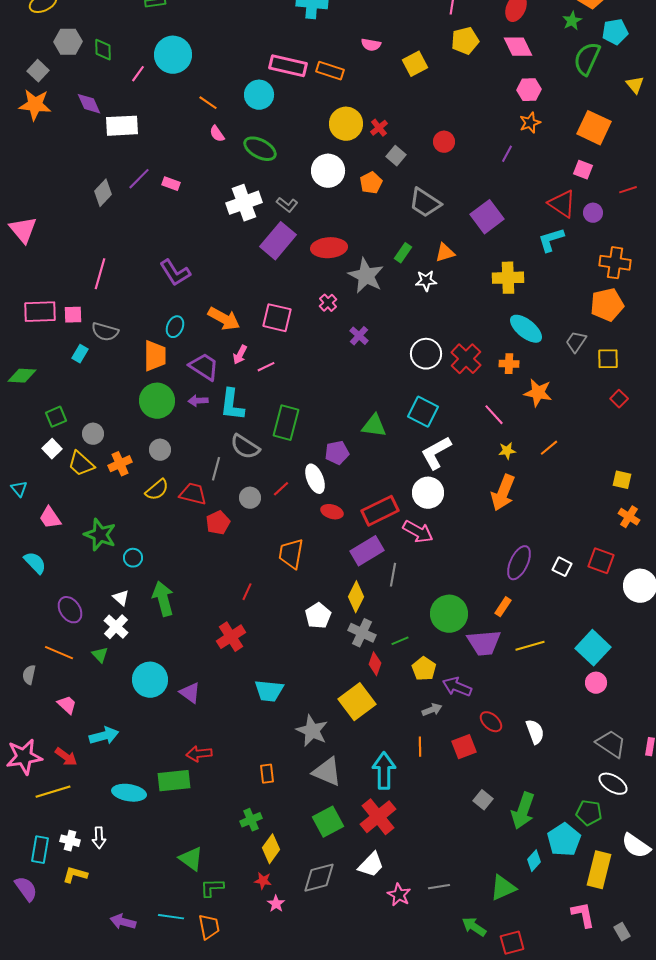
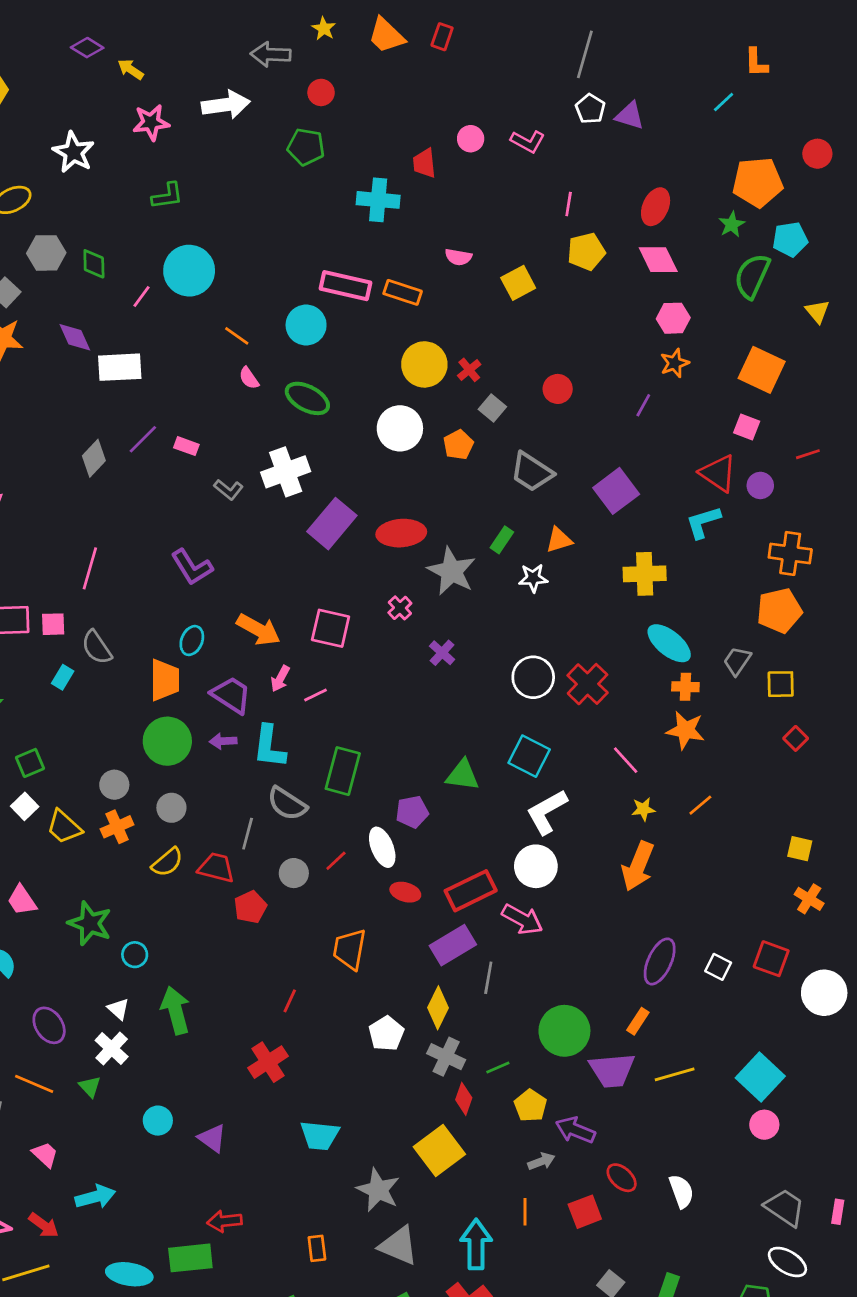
gray L-shape: (287, 205) -> (229, 490), moved
gray semicircle: (105, 332) -> (97, 647), turned 40
orange cross: (509, 364) -> (685, 687), moved
gray circle: (93, 434) -> (114, 785), moved
cyan circle: (150, 680) -> (158, 1121), size x0.6

